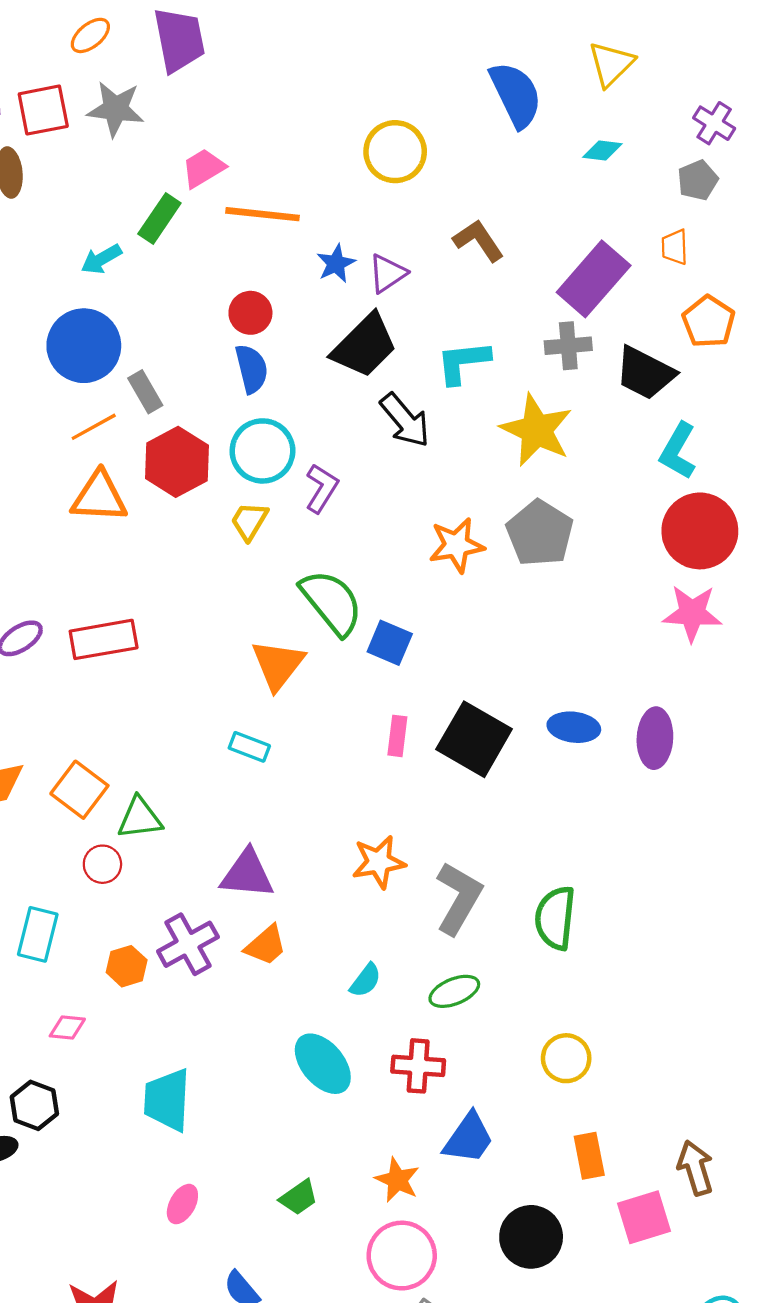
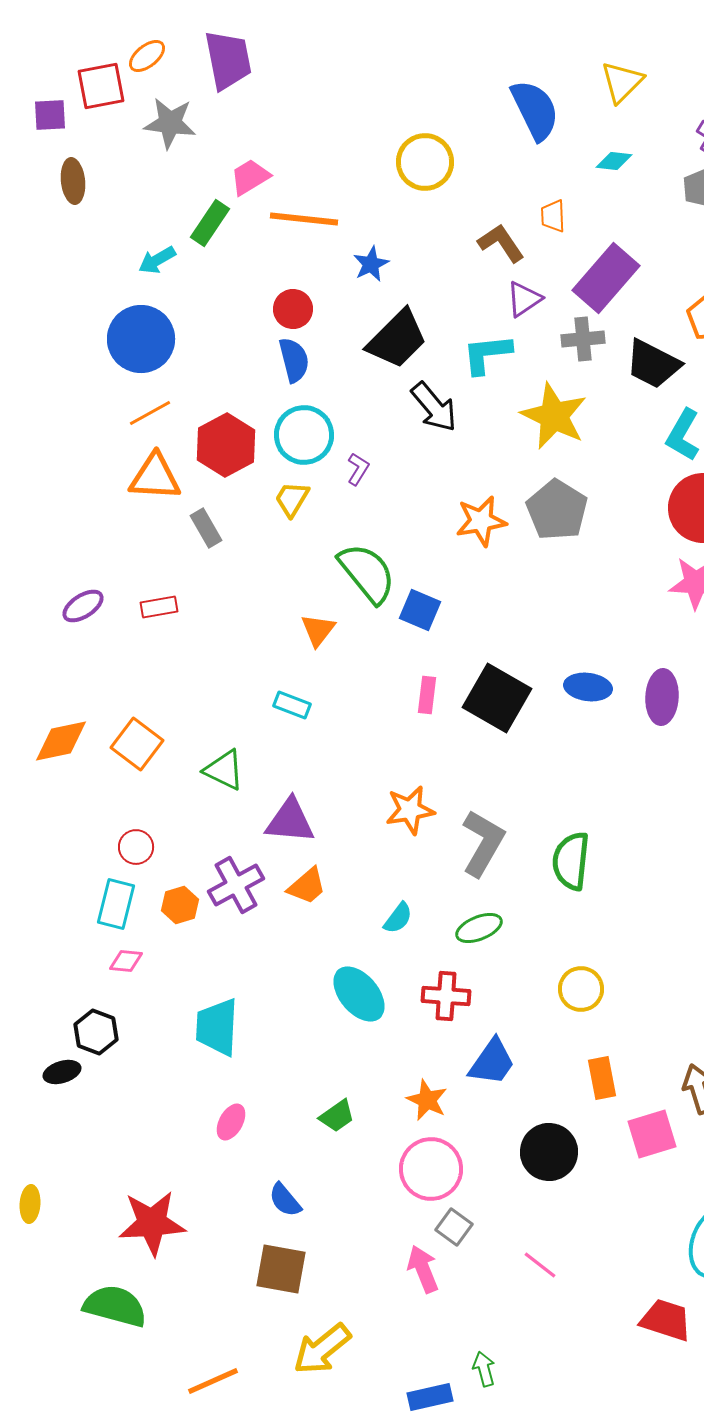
red square: (43, 110) -> (101, 86), moved
orange trapezoid: (675, 247) -> (553, 216), moved
purple triangle: (387, 273) -> (524, 299), moved
gray rectangle: (145, 392) -> (206, 528), moved
purple L-shape: (322, 488) -> (358, 469), size x0.7
red rectangle: (104, 639) -> (159, 607), size x0.6
orange triangle: (278, 665) -> (318, 630), size x0.7
green triangle: (140, 818) -> (224, 770), moved, turned 33
red circle: (102, 864) -> (136, 847), moved
cyan rectangle: (38, 934) -> (116, 904), moved

